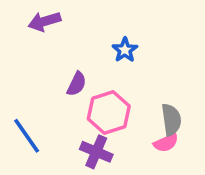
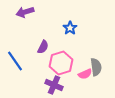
blue line: (27, 136) -> (15, 61), moved
pink semicircle: (166, 143) -> (85, 74), moved

